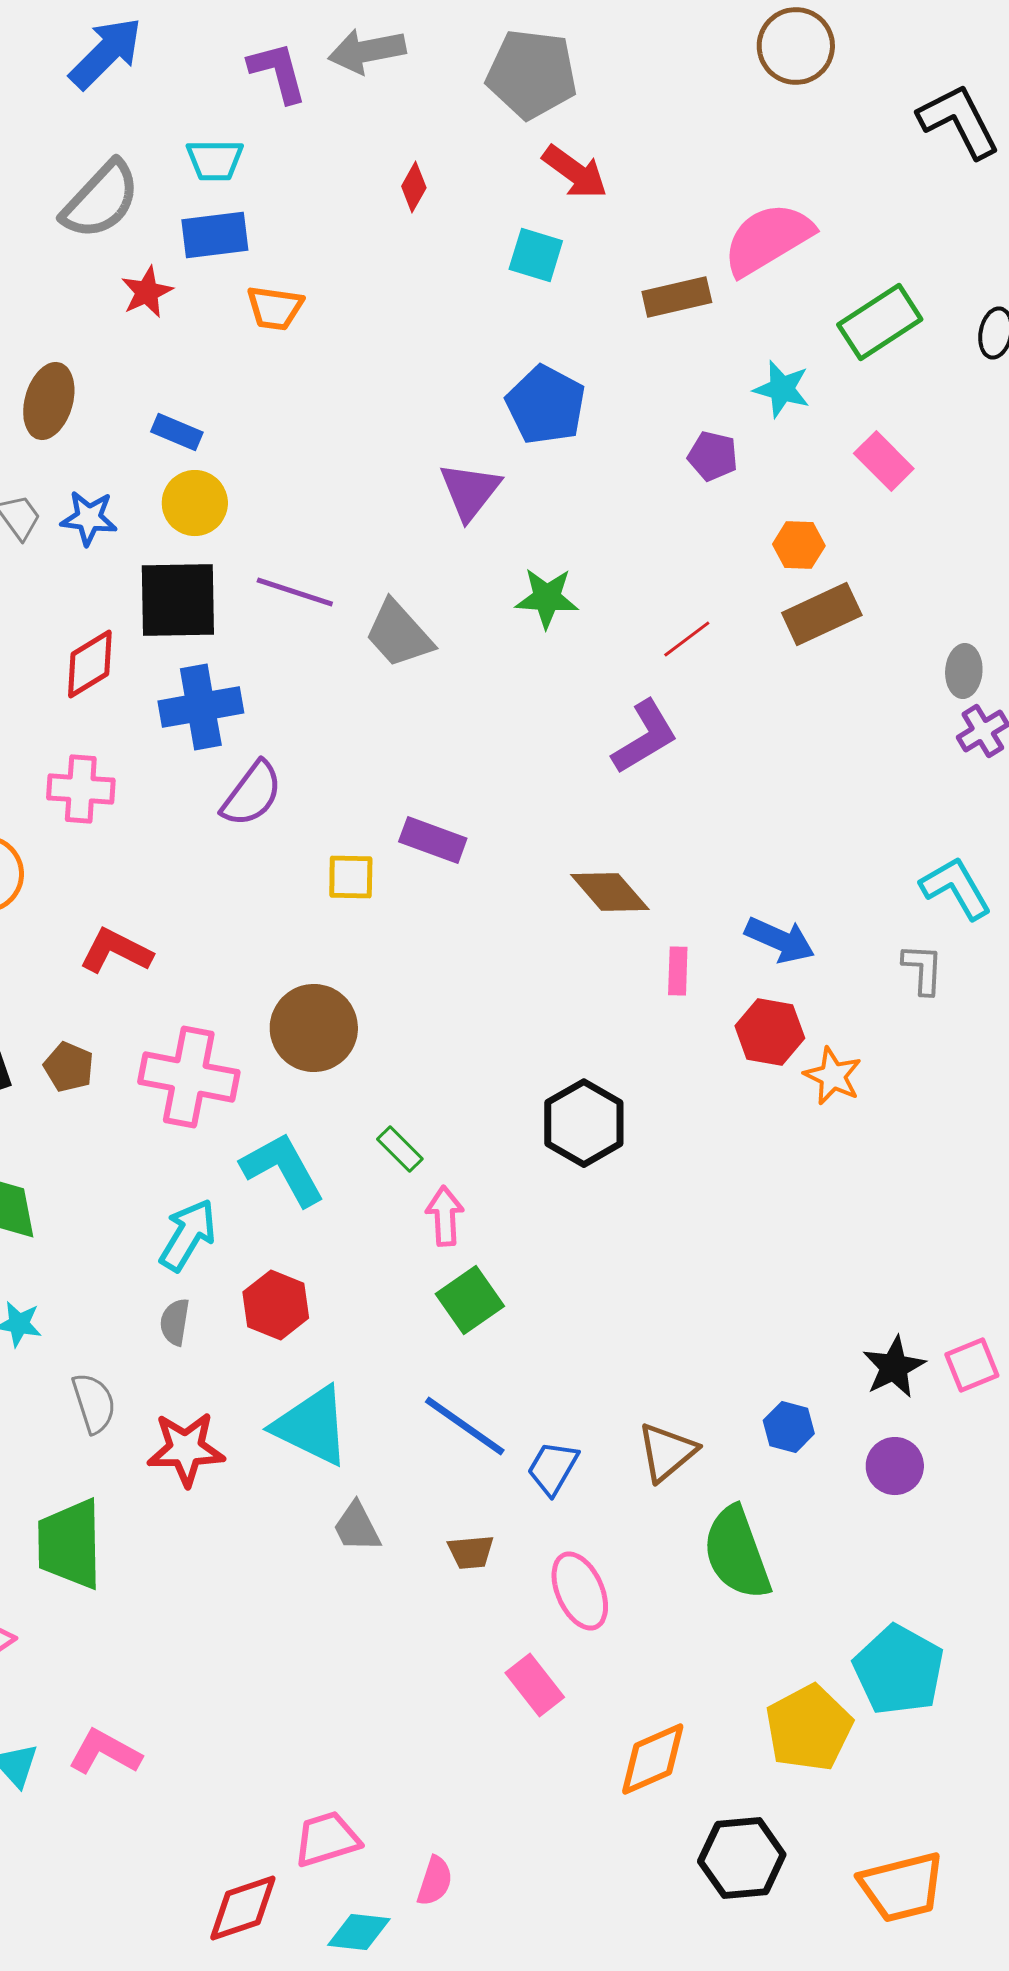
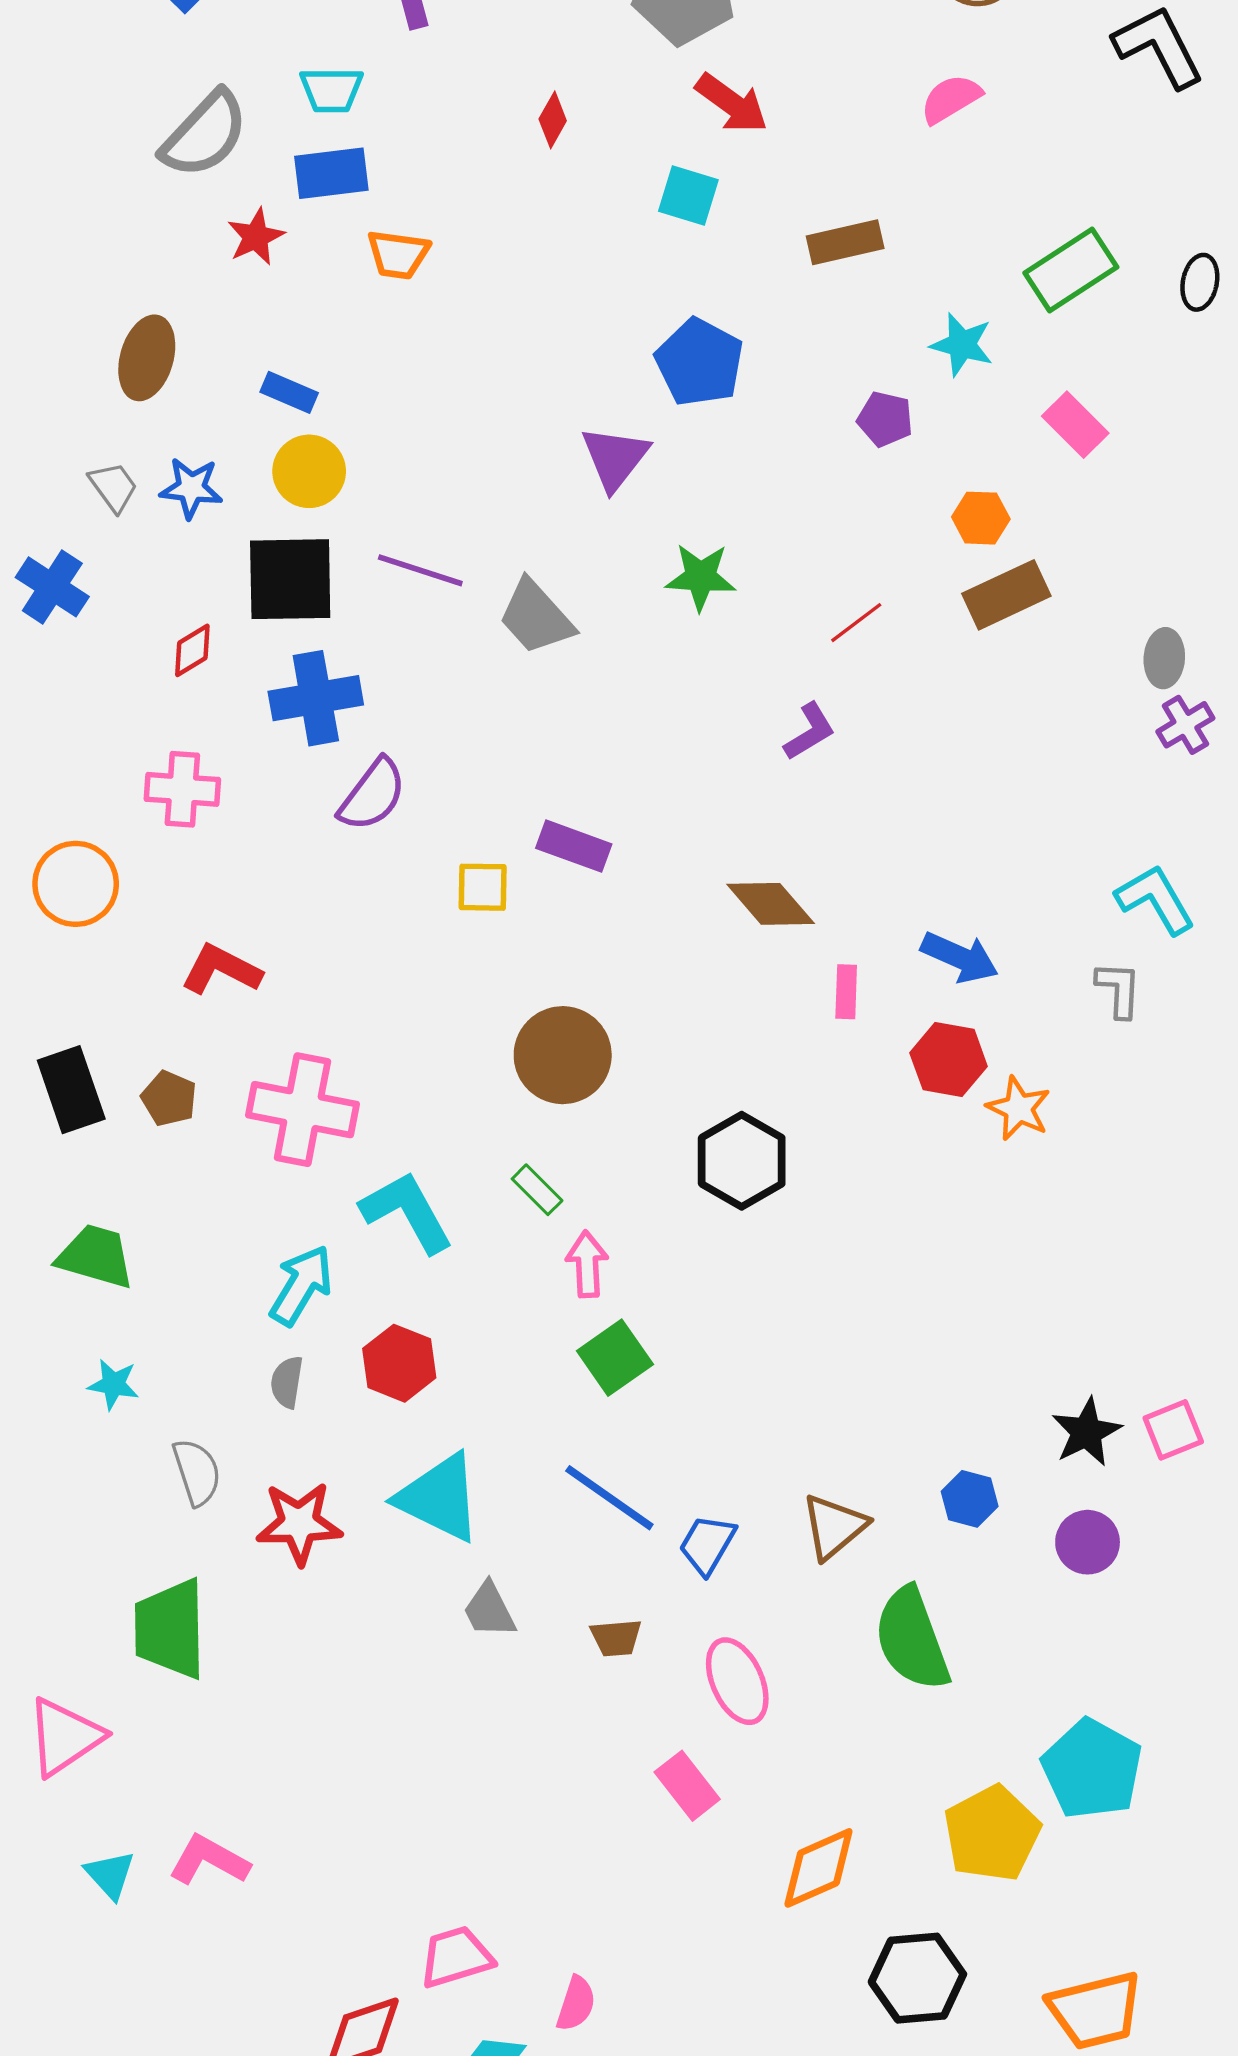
pink semicircle: (768, 239) -> (951, 99), moved, size x0.6
red diamond: (90, 664) -> (192, 650), size x0.7
purple L-shape: (645, 737) -> (810, 732), size x0.7
brown circle: (314, 1028) -> (563, 1055), moved

